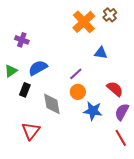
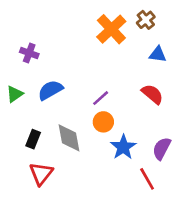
blue triangle: (101, 53) -> (158, 54), moved
red semicircle: (115, 89) -> (152, 94), moved
black rectangle: (25, 90) -> (33, 139), moved
blue star: (93, 111) -> (123, 147), turned 30
red line: (121, 138) -> (147, 179), moved

